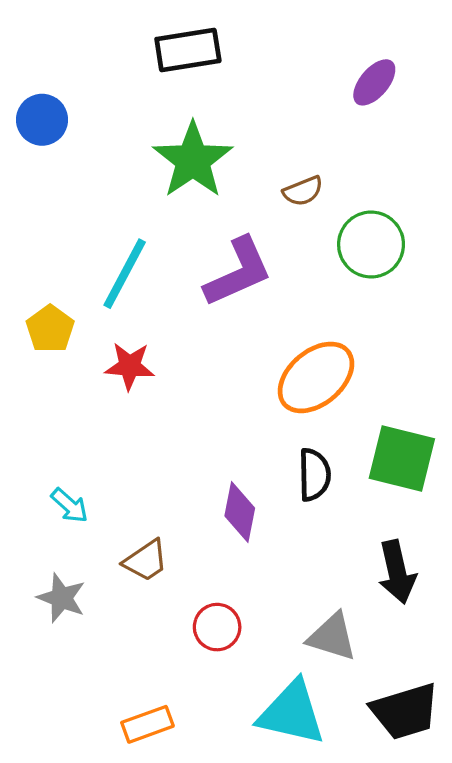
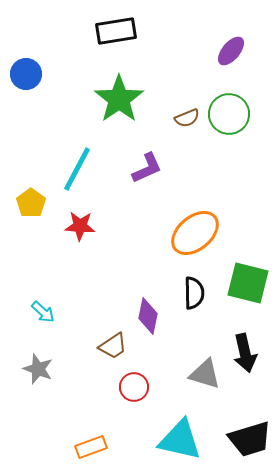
green circle: (371, 245) -> (229, 114), moved
purple L-shape: (238, 272) -> (147, 168), size x0.7
brown trapezoid: (146, 561) -> (113, 346), moved
gray triangle: (332, 637) -> (205, 374), moved

